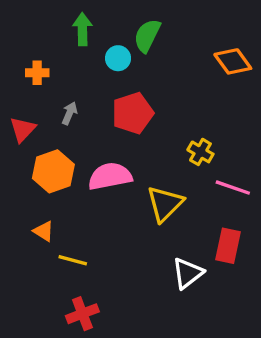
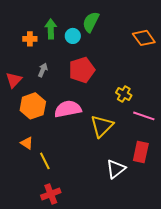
green arrow: (82, 29) -> (51, 29), moved
orange cross: (37, 73) -> (30, 39), moved
yellow line: (73, 260) -> (45, 161), turned 48

